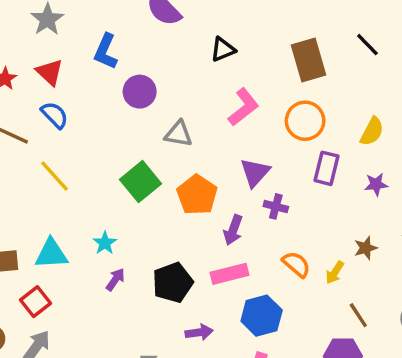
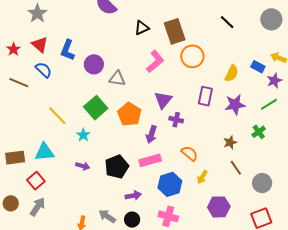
blue L-shape: (106, 51) -> (68, 50), moved
brown rectangle: (308, 60) -> (175, 31), moved
purple circle: (140, 92) -> (94, 64), moved
orange circle: (305, 121) -> (192, 56), moved
yellow line: (54, 176) -> (57, 116), moved
purple star: (376, 184) -> (235, 105), size x1.5
cyan star: (105, 243) -> (83, 135), moved
yellow arrow: (335, 272) -> (202, 177), moved
purple arrow: (115, 279) -> (83, 166), turned 72
brown line: (358, 315) -> (236, 168), moved

